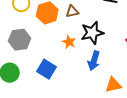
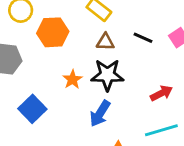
brown triangle: (72, 12) -> (105, 42), moved

